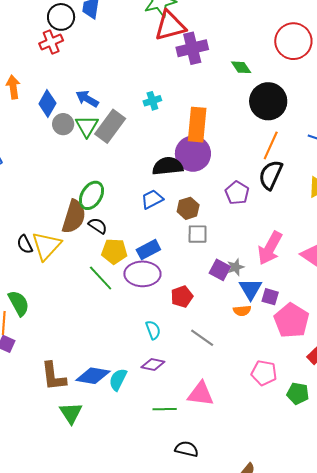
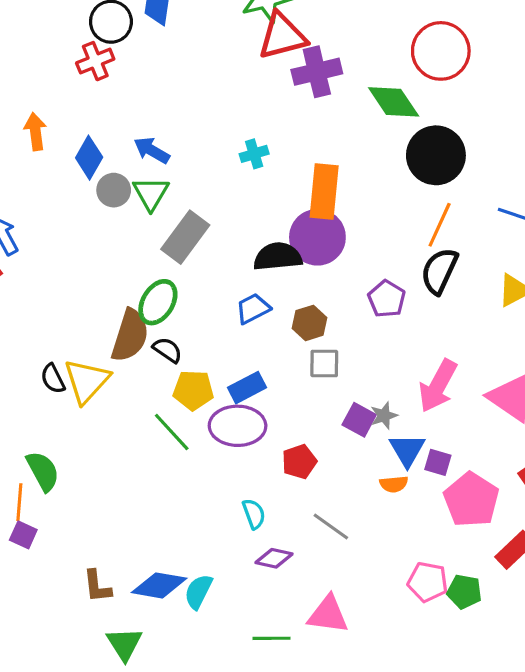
red circle: (293, 41) -> (441, 51), moved
green diamond: (241, 67) -> (394, 102), size x1.6
gray rectangle: (110, 126) -> (185, 237), moved
purple diamond: (153, 364) -> (274, 558), moved
brown L-shape: (53, 376) -> (97, 586), size x0.7
green pentagon: (298, 393) -> (464, 592), moved

